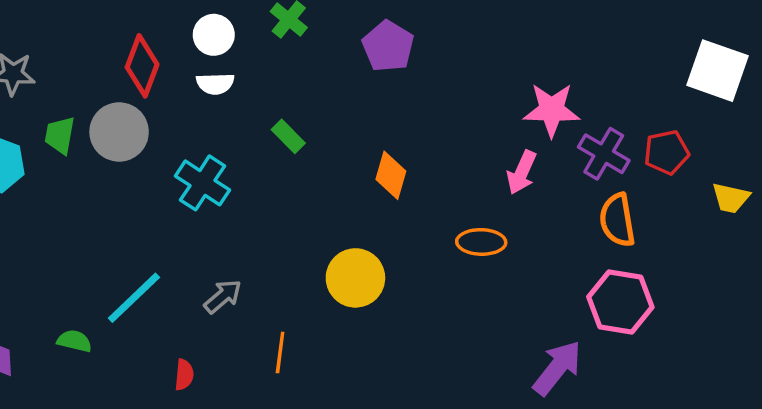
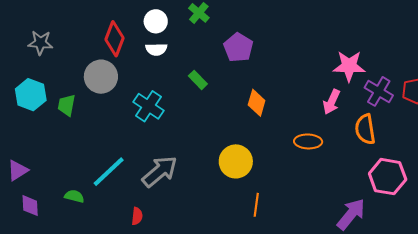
purple pentagon: (388, 46) -> (238, 47), moved
green trapezoid: (60, 135) -> (67, 105), moved
orange semicircle: (617, 220) -> (365, 129), moved
gray arrow: (223, 296) -> (160, 171), size x1.6
orange line: (280, 353) -> (256, 205), moved

